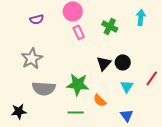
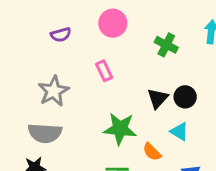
pink rectangle: (79, 32) -> (104, 71), moved
cyan triangle: (127, 86) -> (179, 132), moved, turned -32
gray semicircle: (44, 88) -> (45, 133), moved

